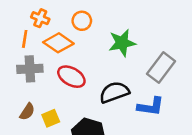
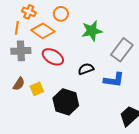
black semicircle: (114, 92) -> (86, 69), size x0.7

